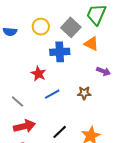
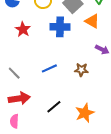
red star: (38, 74) -> (23, 29), moved

